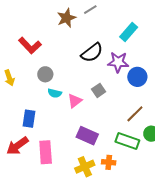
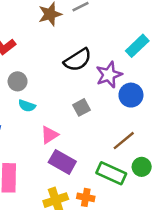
cyan rectangle: (129, 32) -> (137, 46), moved
purple star: (118, 62) -> (109, 75), turned -30
pink triangle: (75, 101) -> (50, 135), moved

